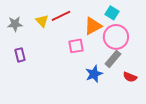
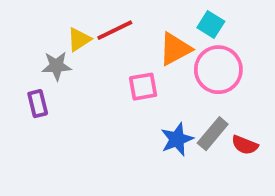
yellow triangle: (42, 21) -> (79, 40), turned 40
gray star: (15, 24) -> (56, 66), moved
gray rectangle: (113, 59) -> (213, 134), moved

